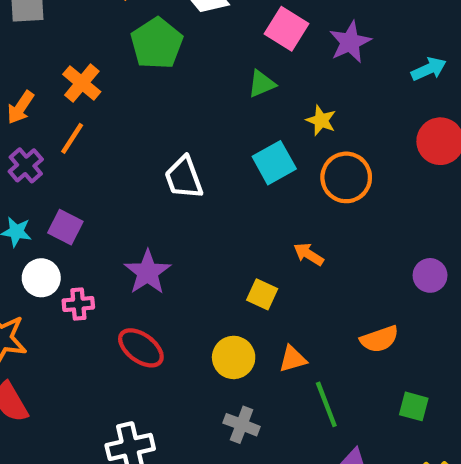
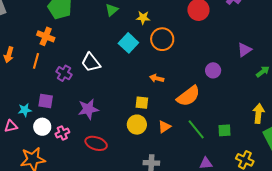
orange cross: (82, 83) -> (46, 36), moved
purple cross: (26, 165) -> (64, 73), moved
purple star: (148, 272) -> (88, 109), turned -30
orange semicircle: (379, 339) -> (188, 96), moved, size x1.4
yellow circle: (234, 357) -> (137, 125), moved
green line: (326, 404) -> (196, 129), moved

